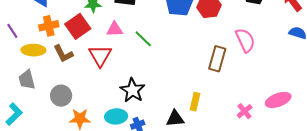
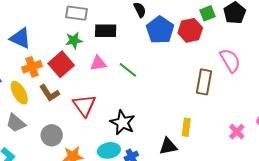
yellow ellipse: (33, 50) -> (19, 93), turned 65
red triangle: (100, 56) -> (84, 105), moved
gray trapezoid: (27, 80) -> (16, 123), turned -30

